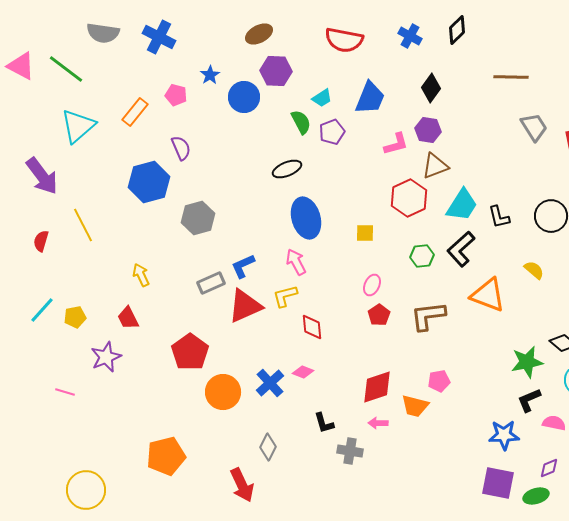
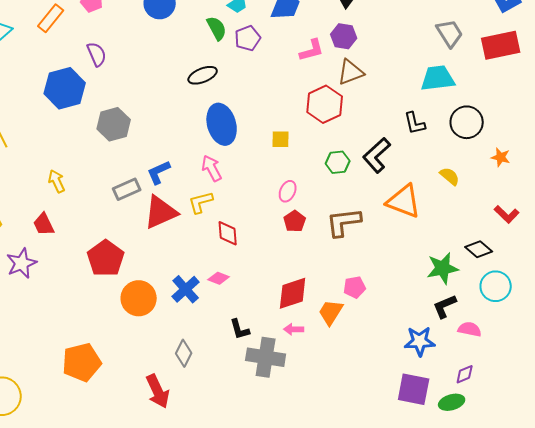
cyan trapezoid: (462, 205) -> (438, 78), moved, turned -129
orange trapezoid: (415, 406) -> (331, 312), turned 108
gray cross: (350, 451) -> (266, 357), size x1.5

